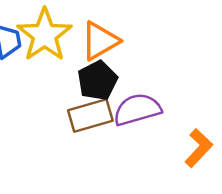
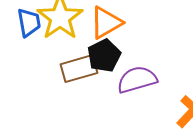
brown rectangle: (90, 116) -> (79, 69), moved

